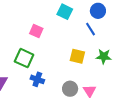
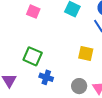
pink square: (36, 31) -> (33, 12), moved

